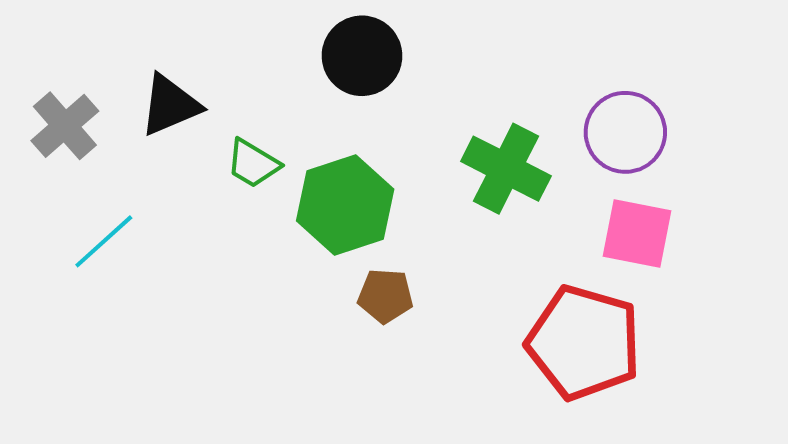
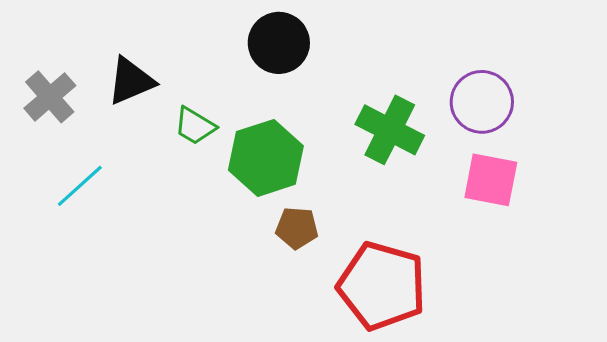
red pentagon: (584, 343) -> (382, 286), moved

